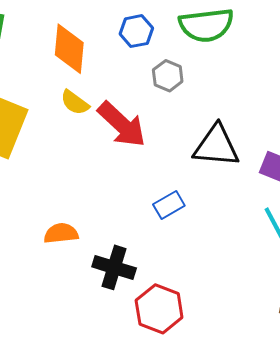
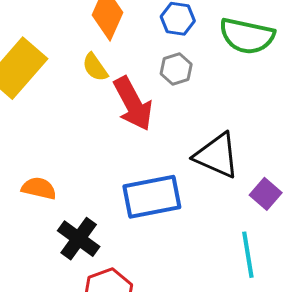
gray hexagon: (168, 76) -> (176, 69), moved
blue rectangle: (169, 205) -> (152, 197), size x1.8

